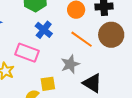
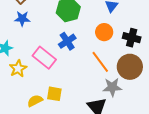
gray star: (70, 64) -> (112, 87), moved

